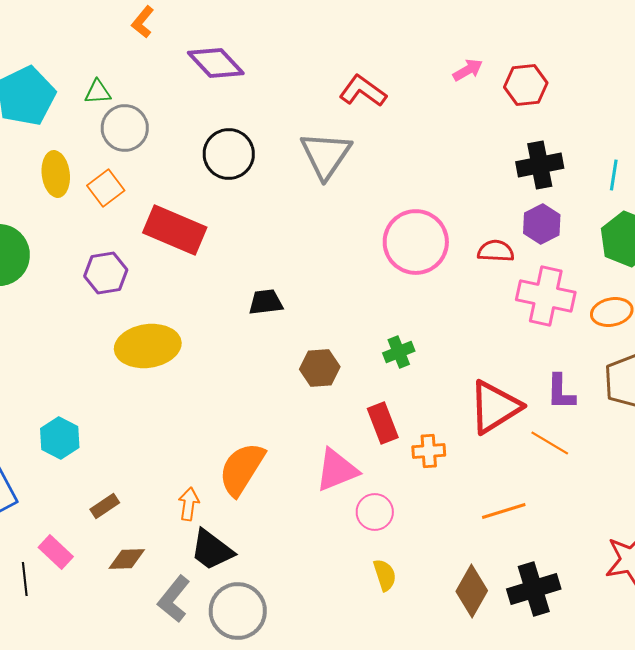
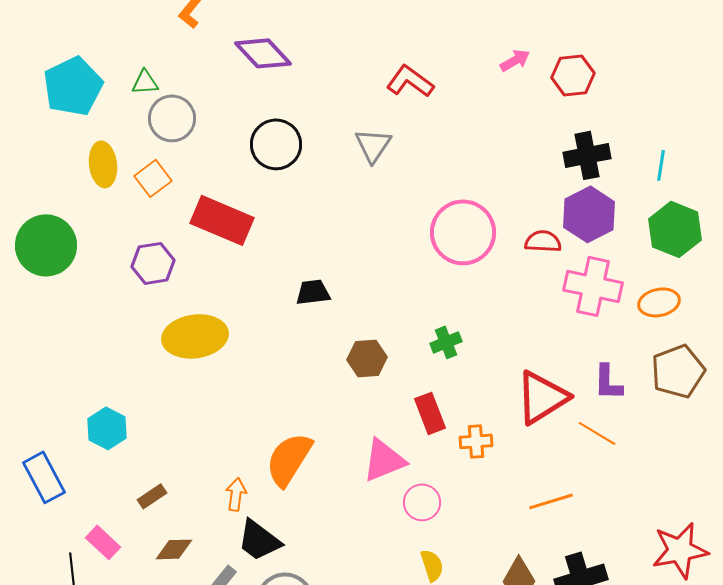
gray triangle: (326, 155) -> (373, 145), size x0.7
purple hexagon: (542, 224) -> (589, 214), size x1.4

